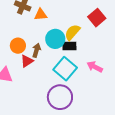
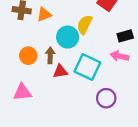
black rectangle: (69, 46) -> (125, 36), moved
red triangle: (27, 61) -> (60, 71), moved, turned 40
purple circle: (60, 97) -> (106, 98), moved, size x0.7

